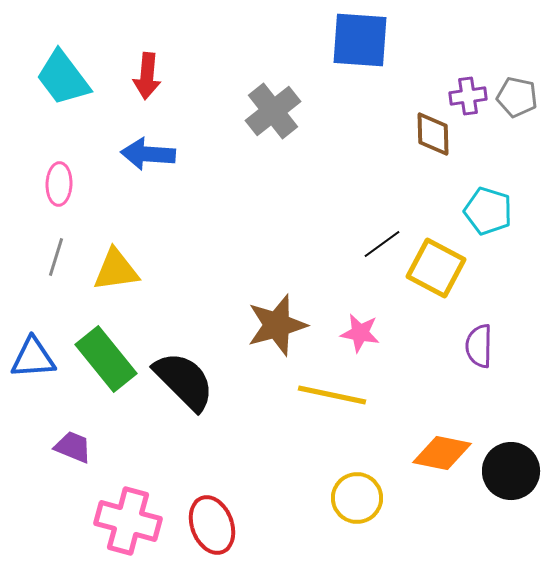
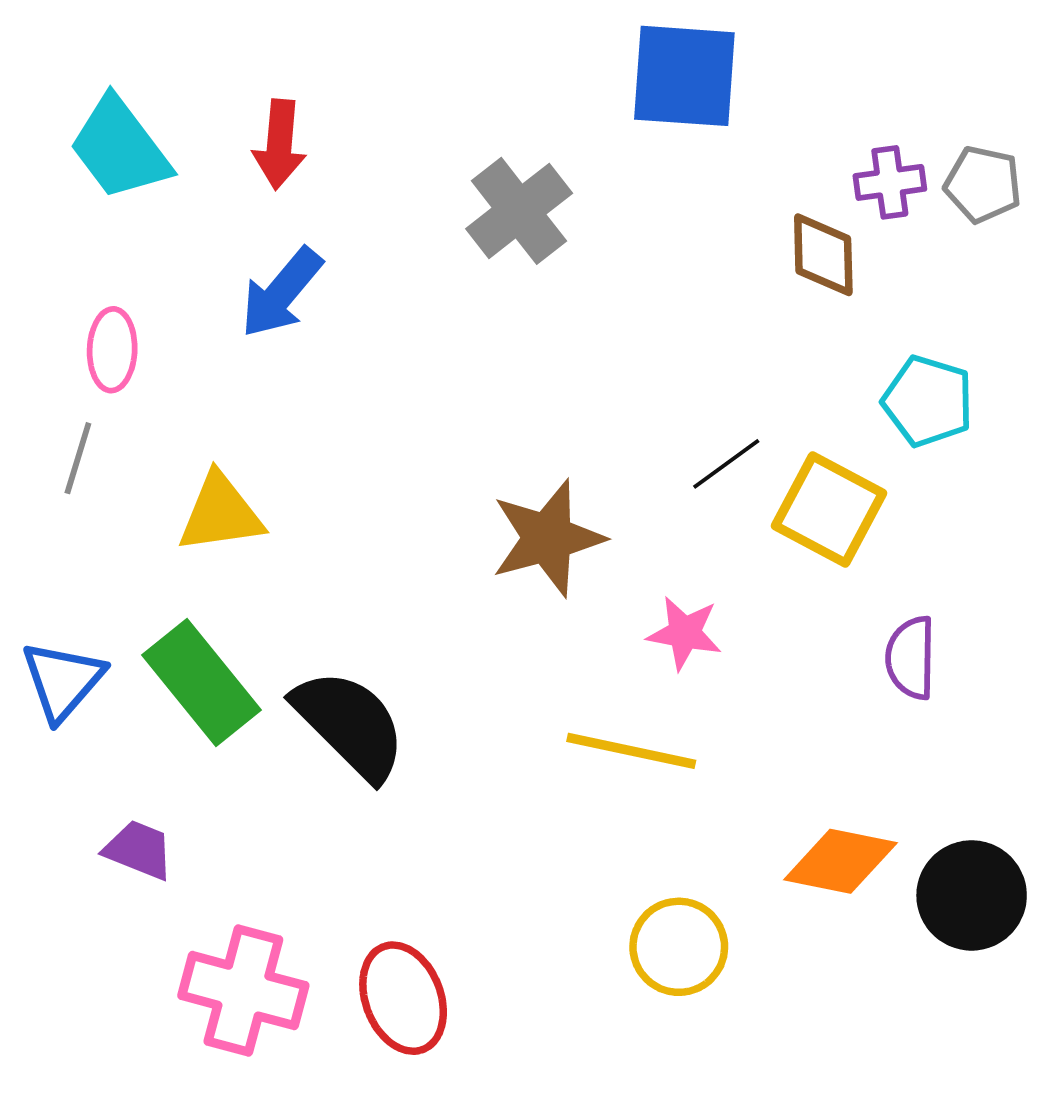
blue arrow: (148, 154) -> (281, 293), turned -54
gray line: (56, 257) -> (78, 458), moved
brown star: (277, 325) -> (548, 538), moved
blue triangle: (33, 358) -> (63, 681), turned -45

